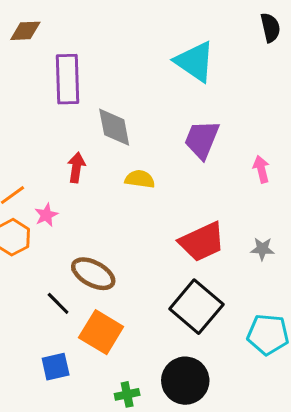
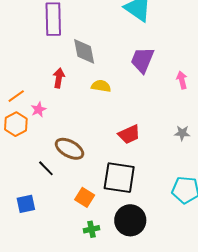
red trapezoid: (202, 242) -> (129, 134), moved, size x0.7
black square: (196, 307) -> (119, 178), moved, turned -32
orange square: (101, 332) -> (85, 197), moved, size x0.7
blue square: (56, 367) -> (26, 204), moved

